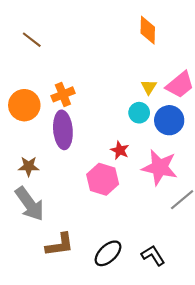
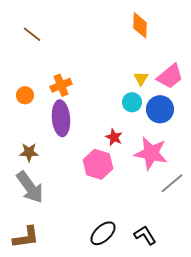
orange circle: (24, 105) -> (25, 95), size x0.6
brown L-shape: (60, 245) -> (26, 237), moved

